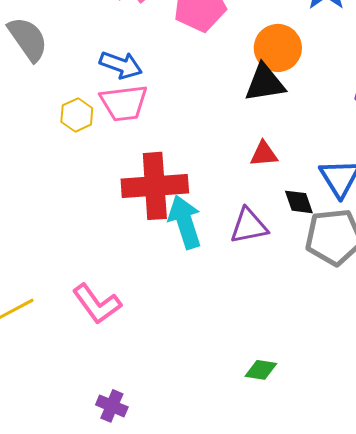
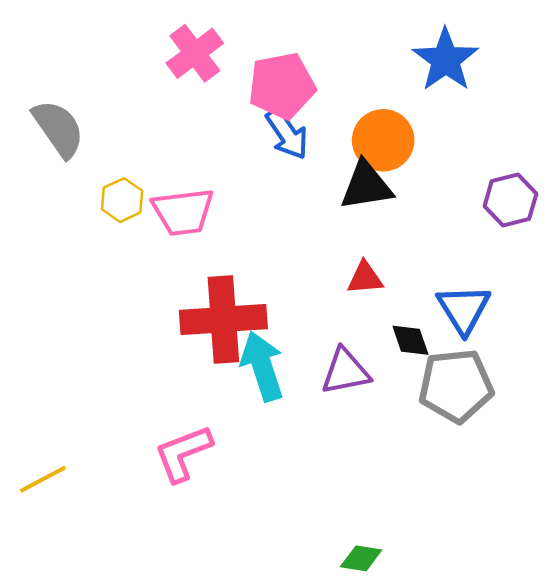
blue arrow: (121, 65) -> (287, 134), moved, turned 36
yellow hexagon: (77, 115) -> (122, 200), moved
pink L-shape: (97, 304) -> (183, 453), moved, turned 105

